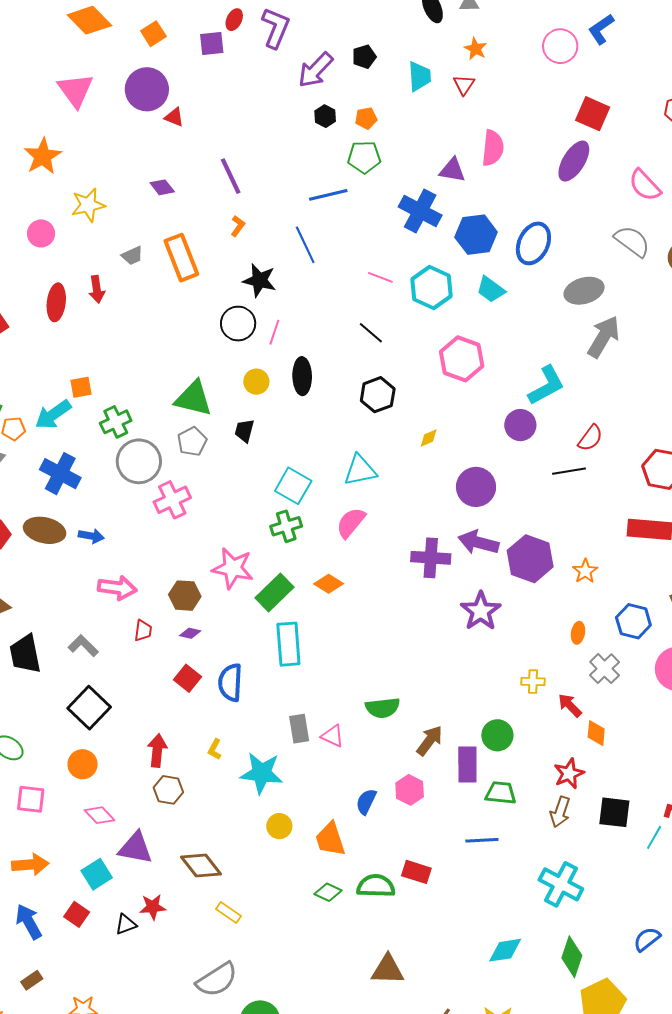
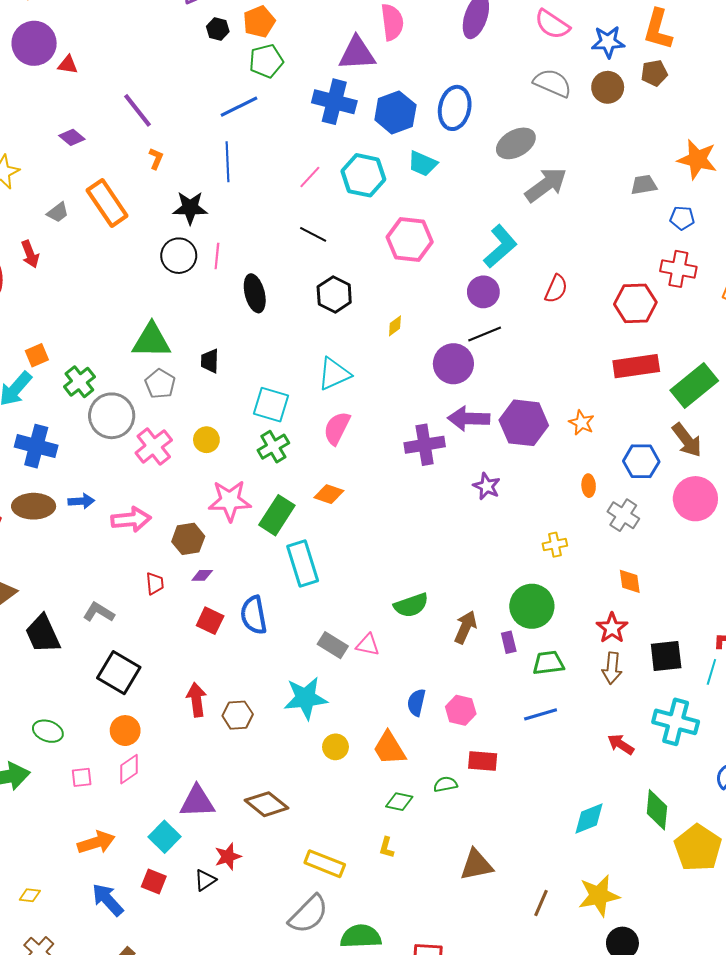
orange pentagon: (366, 118) -> (259, 22), size x1.4
purple triangle: (452, 170) -> (357, 53), size x1.4
blue line: (305, 245) -> (228, 162), turned 36
pink line: (380, 277) -> (310, 177), turned -55
gray arrow: (604, 337) -> (546, 185), turned 36
yellow circle: (256, 382) -> (206, 440), moved
black line: (569, 471) -> (485, 334), moved
pink arrow: (117, 588) -> (131, 519), moved
purple star: (481, 611) -> (487, 486), size x0.7
red arrow: (570, 705) -> (621, 744), moved
gray rectangle: (299, 729) -> (333, 645), turned -36
green circle: (497, 735) -> (532, 606), size x1.4
yellow L-shape: (215, 749) -> (387, 848), moved
purple rectangle: (467, 764) -> (509, 642), size x0.6
brown hexagon: (168, 790) -> (238, 715), moved
pink hexagon: (410, 790) -> (461, 710), moved
pink square: (31, 799) -> (82, 777), size x0.7
pink diamond: (100, 815) -> (129, 769), moved, turned -68
cyan cross: (561, 884) -> (676, 722), moved
green semicircle: (376, 886) -> (445, 784), size x0.6
yellow rectangle: (229, 912) -> (325, 864), moved, size x1.5

